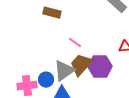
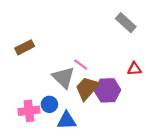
brown rectangle: (52, 13) -> (25, 47), moved, turned -42
gray triangle: (64, 71) -> (63, 77), moved, turned -40

